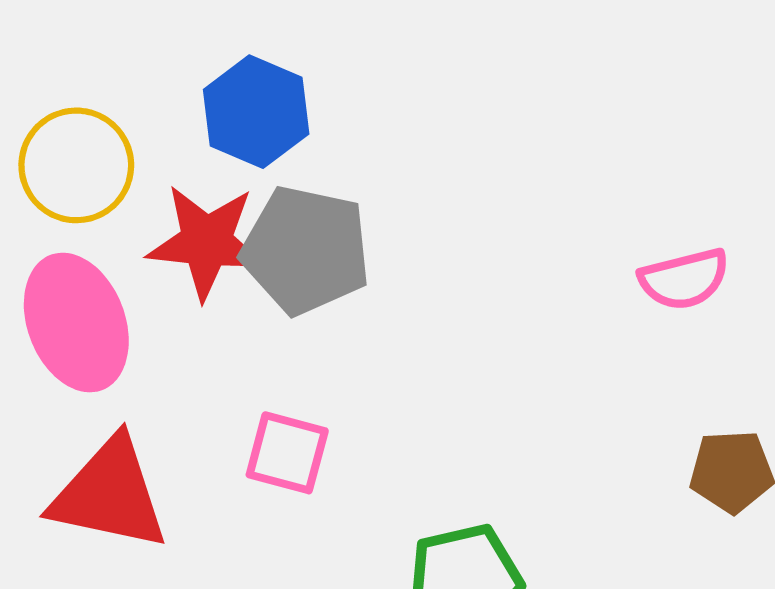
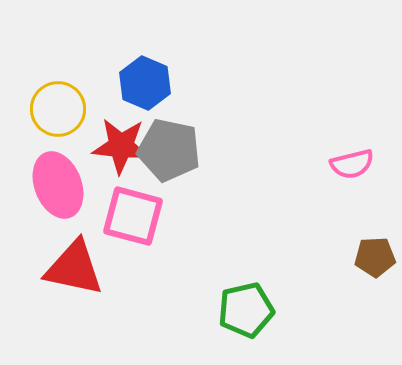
pink square: (287, 453) -> (133, 216), moved, size x1.5

